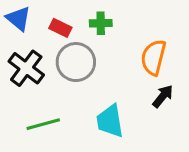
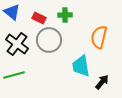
black arrow: (163, 96) -> (102, 82), moved
cyan trapezoid: (110, 121) -> (81, 66), moved
green line: (43, 124) -> (14, 75), moved

